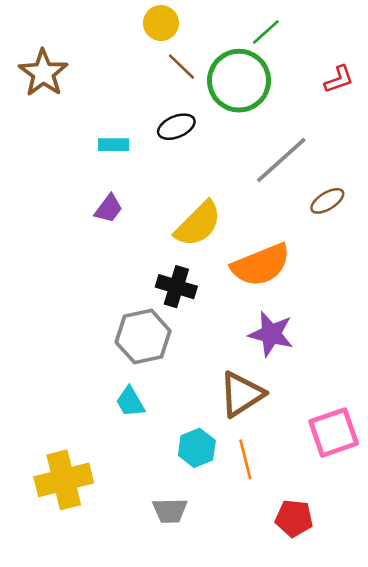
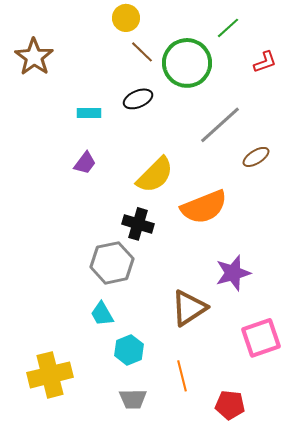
green line: (266, 32) -> (228, 28), moved
purple star: (271, 334) -> (233, 273), moved, turned -30
cyan hexagon: (197, 448) -> (129, 350), moved
orange line: (245, 459) -> (182, 376), moved

